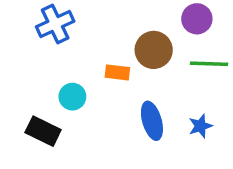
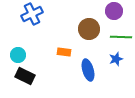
orange rectangle: (117, 72) -> (64, 52), moved
cyan circle: (72, 97) -> (18, 55), moved
blue star: (200, 126) -> (116, 59), moved

